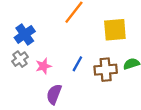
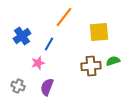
gray cross: (20, 59) -> (18, 86), moved, turned -32
blue line: (77, 64) -> (49, 44), moved

